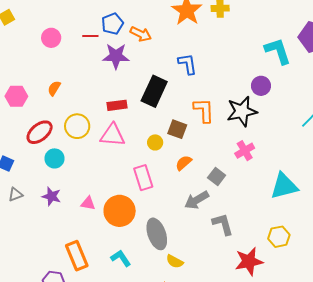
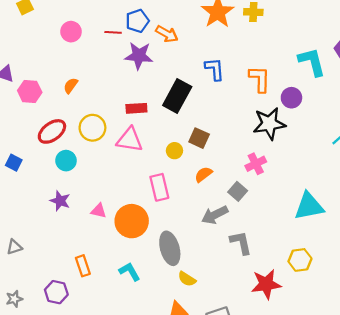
orange L-shape: (204, 110) -> (260, 79), moved
pink cross: (245, 151) -> (256, 164), moved
gray triangle: (15, 194) -> (14, 247), moved
orange rectangle: (77, 256) -> (83, 266), size x0.7

